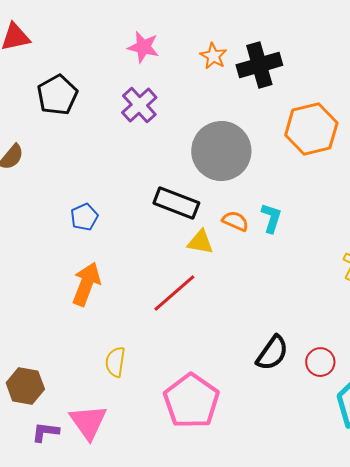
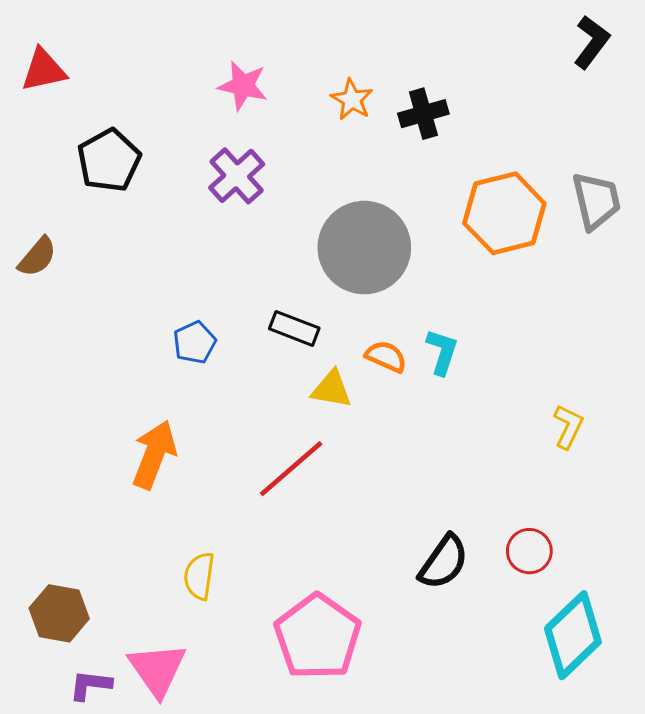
black cross: (259, 65) -> (423, 114), size x0.7
black rectangle: (176, 203) -> (294, 328), size x0.7
blue pentagon: (84, 217) -> (195, 342), moved
red circle: (320, 362) -> (529, 551), moved

